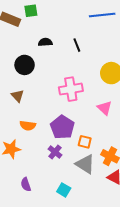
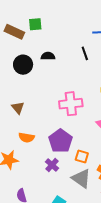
black line: (77, 45) -> (85, 53), moved
black circle: (25, 65) -> (23, 65), moved

